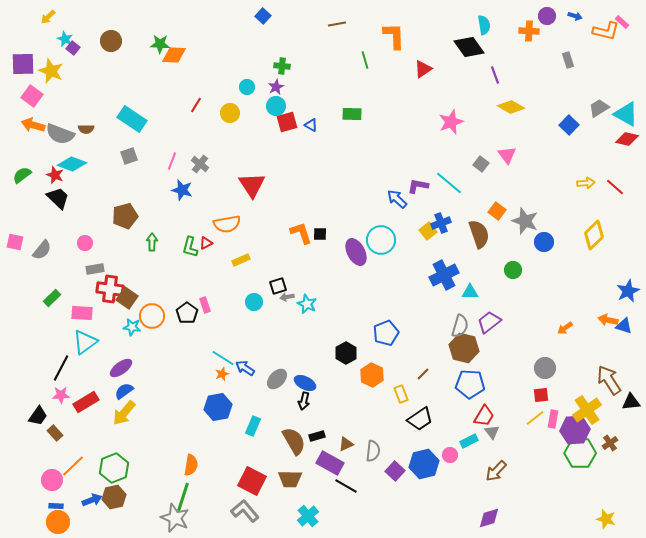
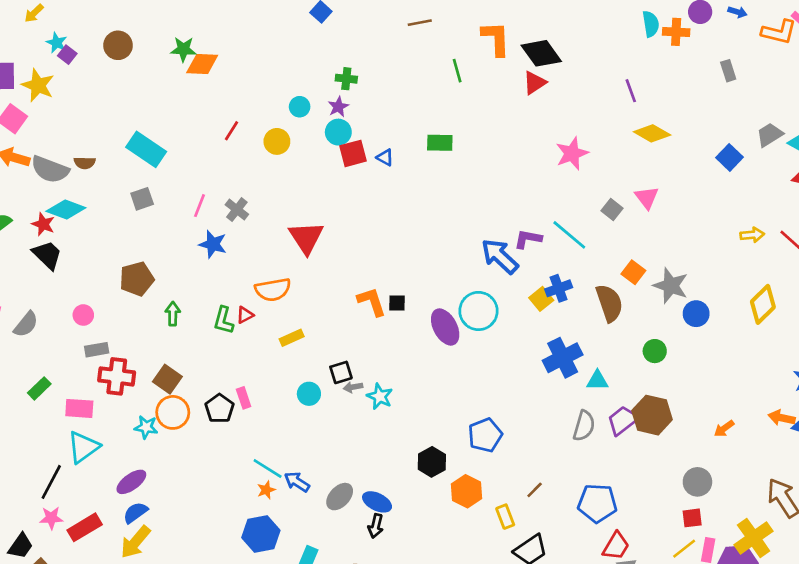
cyan semicircle: (484, 25) -> (651, 24), moved
black diamond: (469, 47) -> (541, 53), moved
blue arrow: (397, 199) -> (500, 256), size x1.4
brown square: (127, 298) -> (167, 379), moved
brown hexagon: (464, 348) -> (652, 415), moved

